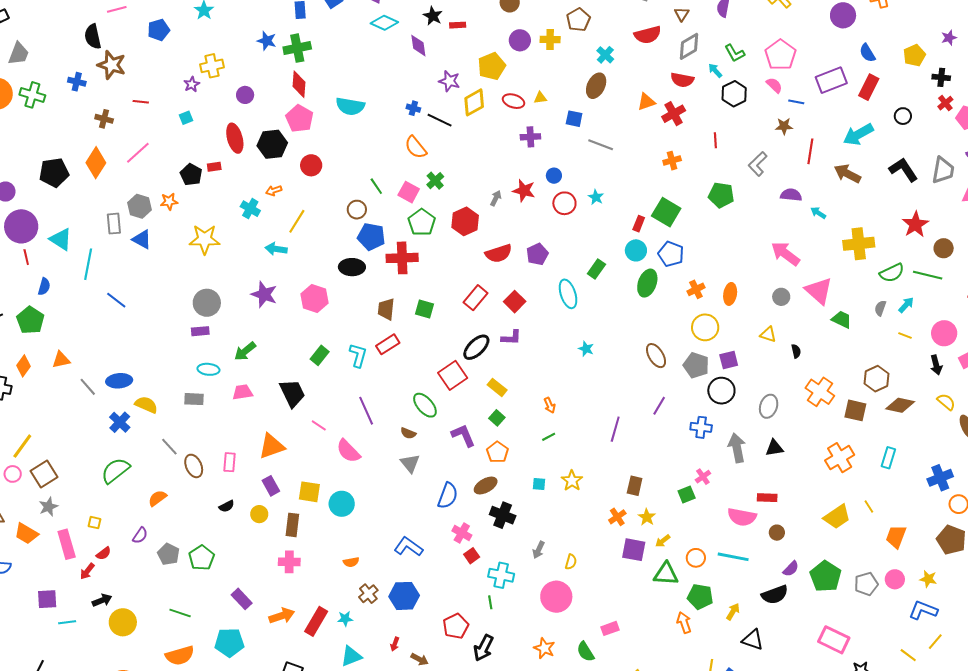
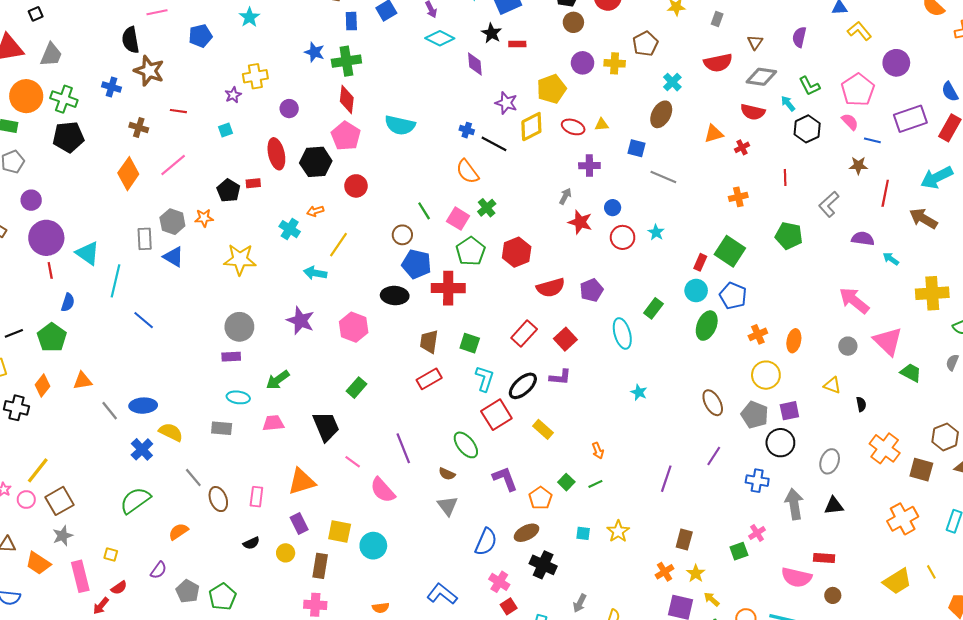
purple circle: (843, 15) -> (896, 63), moved
gray diamond: (689, 46) -> (761, 77), turned 36
red cross: (674, 114) -> (742, 147), size x0.6
black pentagon: (54, 172) -> (68, 137), moved
gray arrow: (496, 198) -> (565, 196), moved
cyan L-shape: (358, 355) -> (485, 379), moved
green square: (497, 418) -> (566, 482), moved
yellow arrow: (663, 541) -> (712, 599), turned 77

